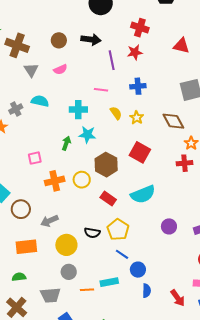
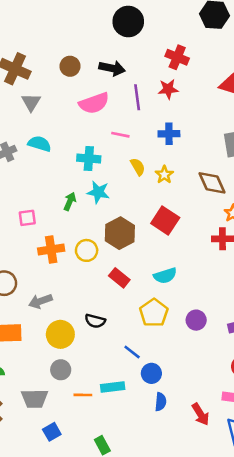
pink semicircle: (60, 69) -> (94, 103), moved, size x1.6
cyan semicircle: (143, 194) -> (165, 276), size x0.7
yellow pentagon: (118, 230) -> (154, 313), moved

